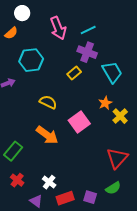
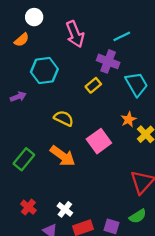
cyan line: (88, 30) -> (122, 36), moved
green rectangle: (13, 151) -> (24, 159), moved

